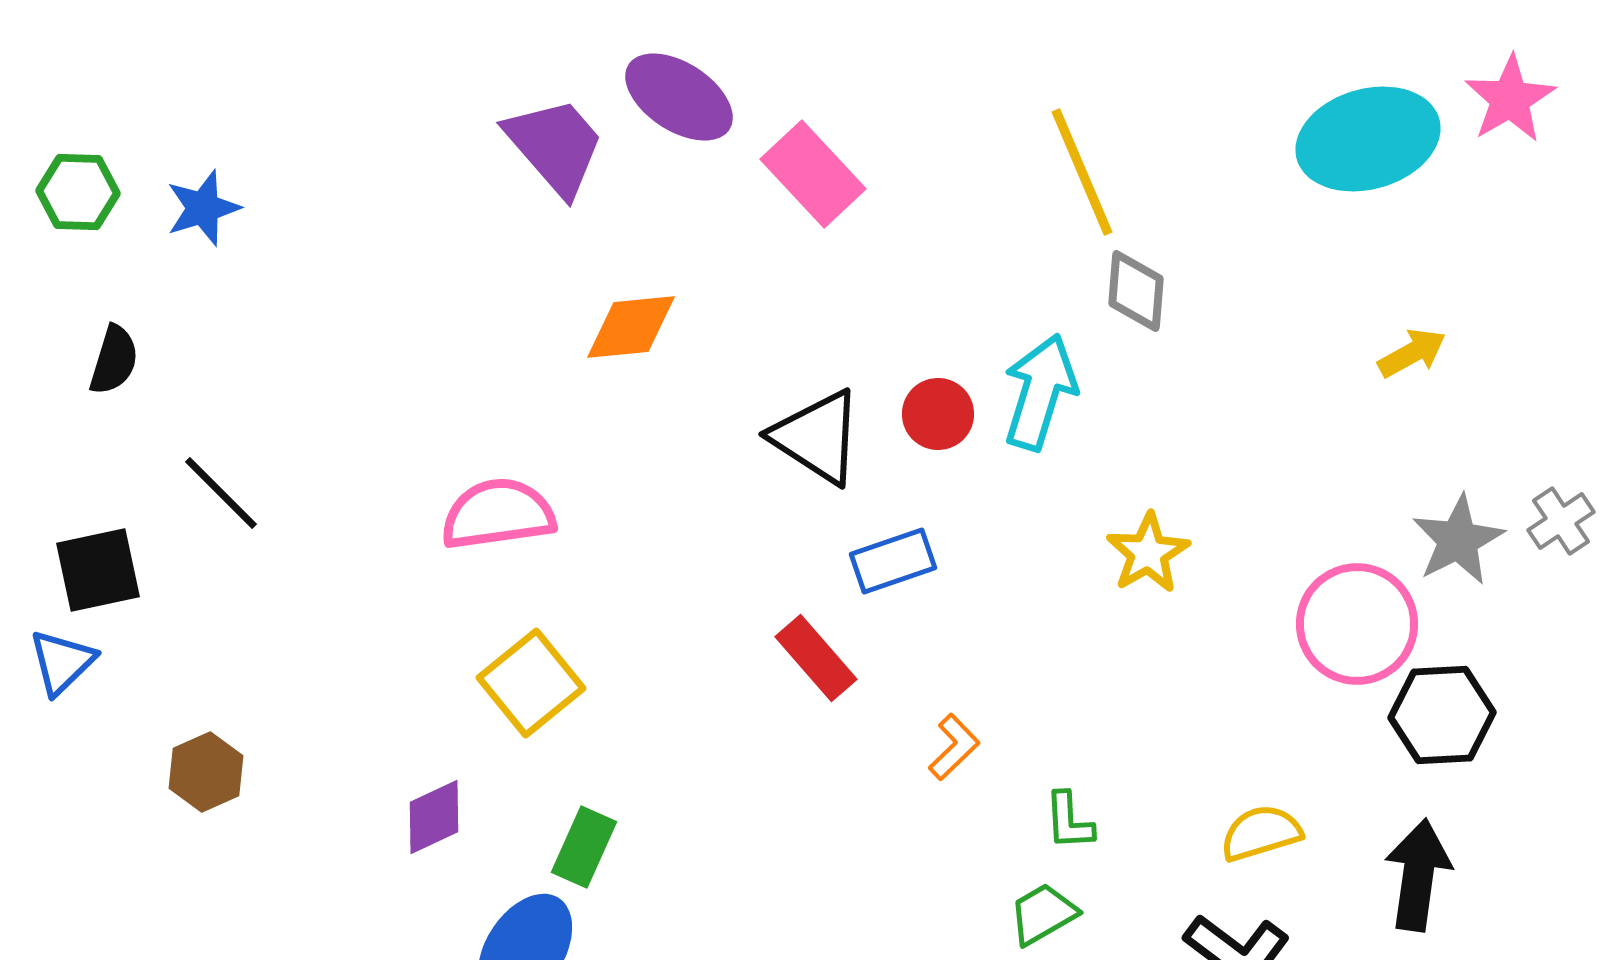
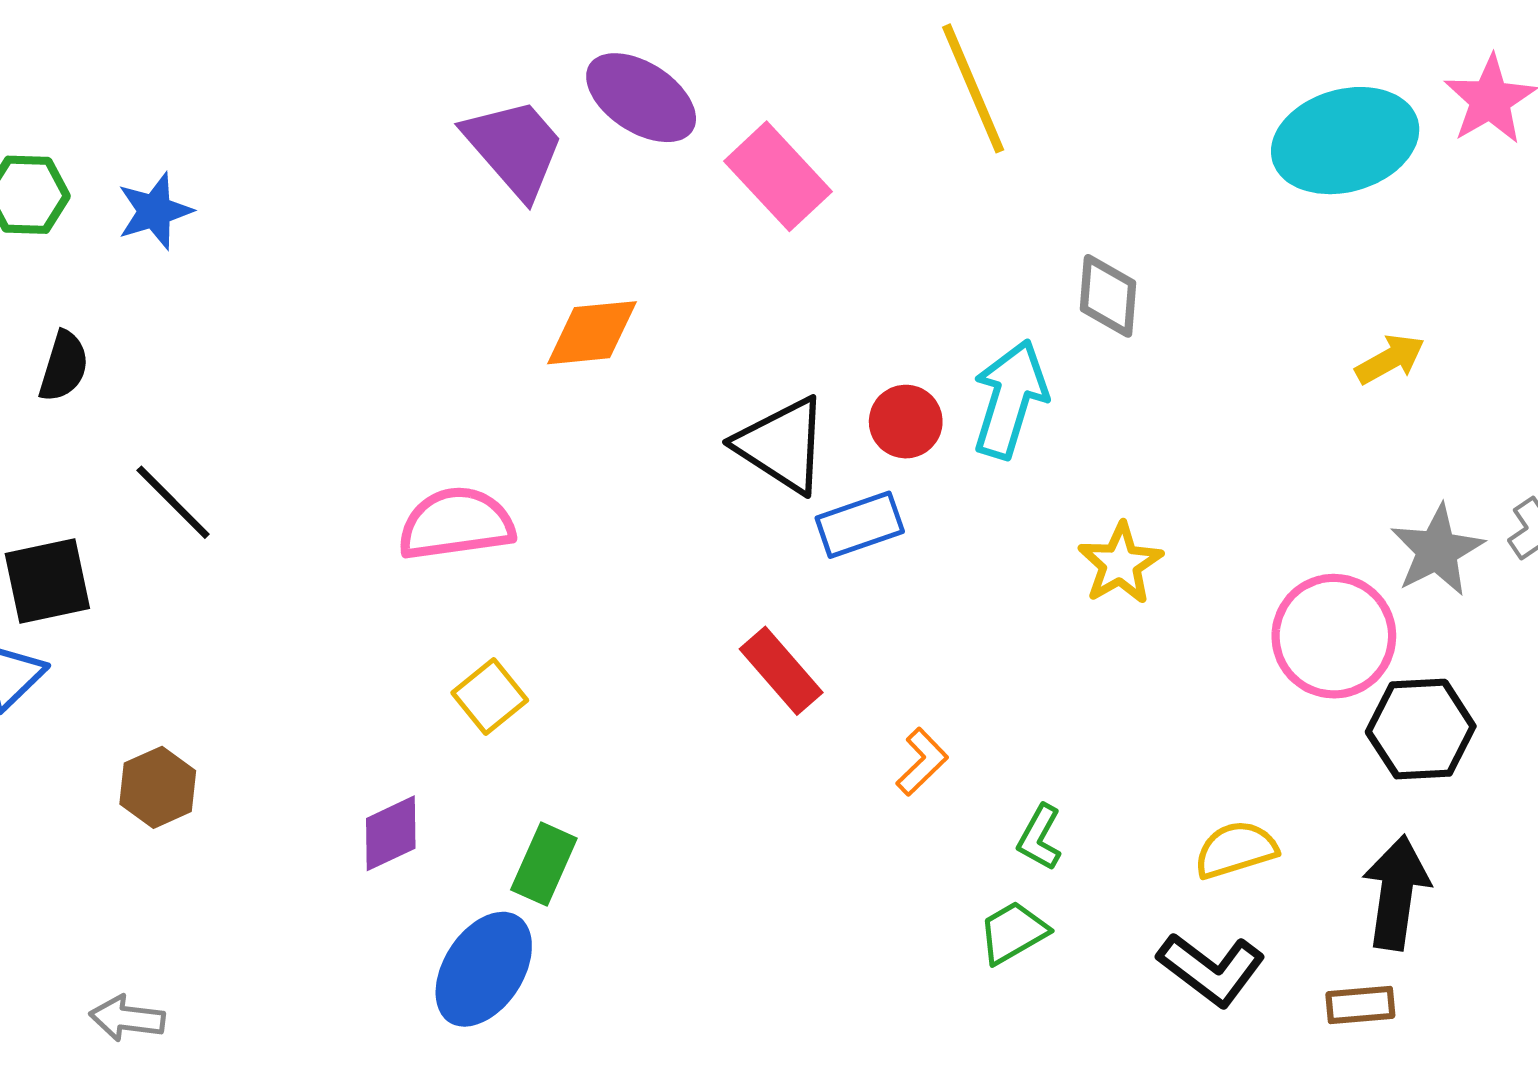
yellow line: (1082, 172) -> (973, 88), moved
blue rectangle: (893, 561) -> (860, 525), moved
yellow square: (531, 683) -> (490, 696), size x0.7
green L-shape: (1069, 821) -> (1040, 837), turned 32

